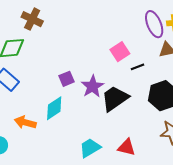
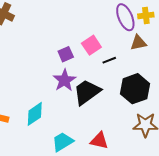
purple square: (66, 79) -> (66, 54), moved
cyan diamond: (54, 108) -> (35, 114), moved

